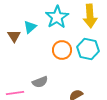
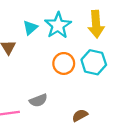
cyan triangle: (30, 27) -> (30, 28), moved

